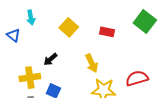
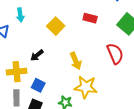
red rectangle: (107, 32) -> (90, 18), moved
red semicircle: (137, 78) -> (115, 54), moved, turned 80

